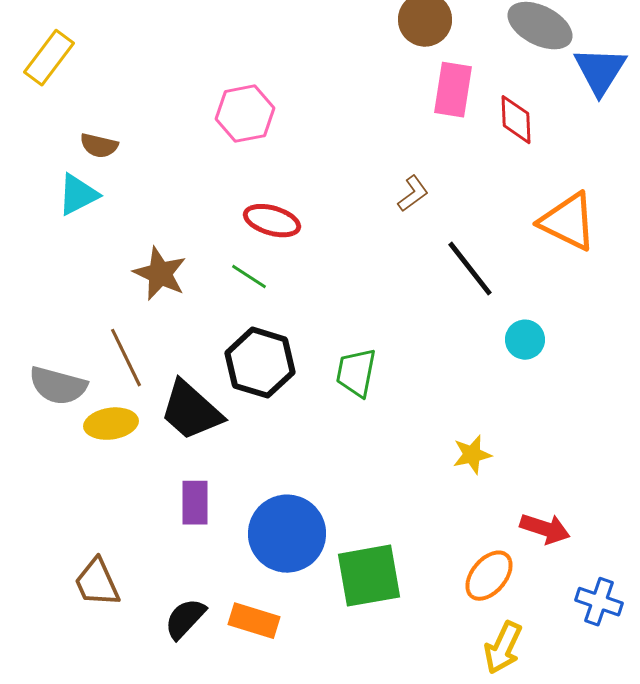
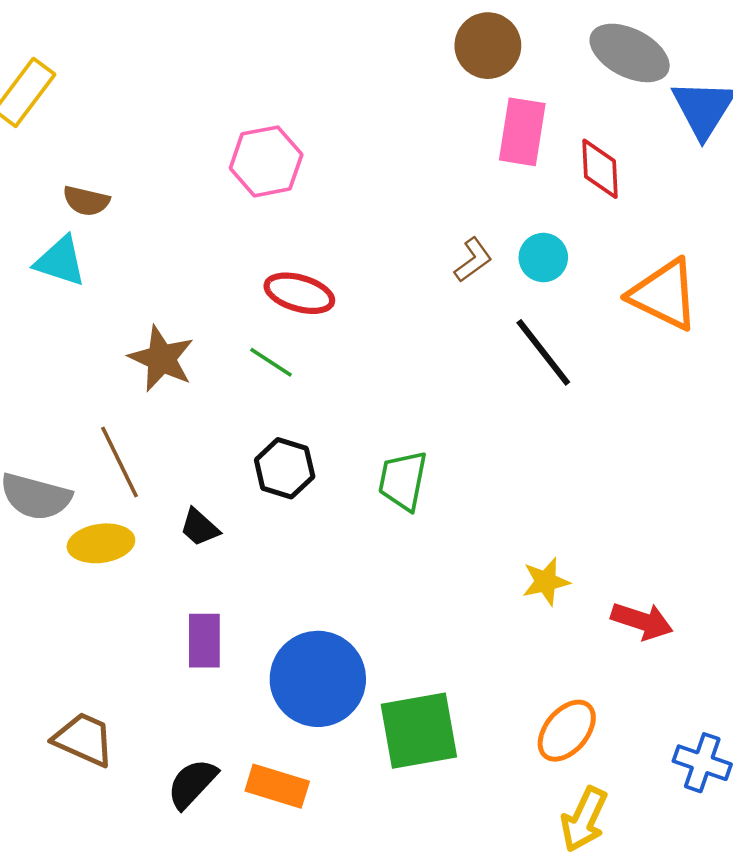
cyan triangle: (78, 195) -> (60, 261), turned 45
cyan circle: (525, 340) -> (543, 258), moved
black hexagon: (260, 363) -> (285, 468), size x0.7
black trapezoid: (191, 411) -> (200, 527), size x0.5
red arrow: (545, 529) -> (642, 621), moved
brown trapezoid: (97, 583) -> (84, 739), turned 138

